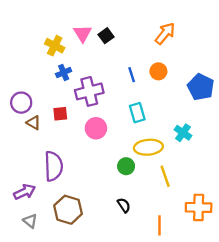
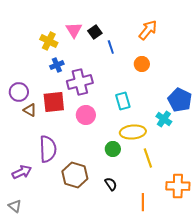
blue line: (132, 75) -> (111, 47), moved
blue pentagon: (201, 87) -> (180, 100), moved
red square: (60, 114) -> (54, 102), size x1.6
brown hexagon: (68, 210) -> (75, 175), moved
gray triangle: (30, 221) -> (15, 206), moved

